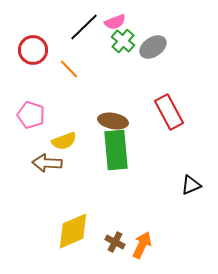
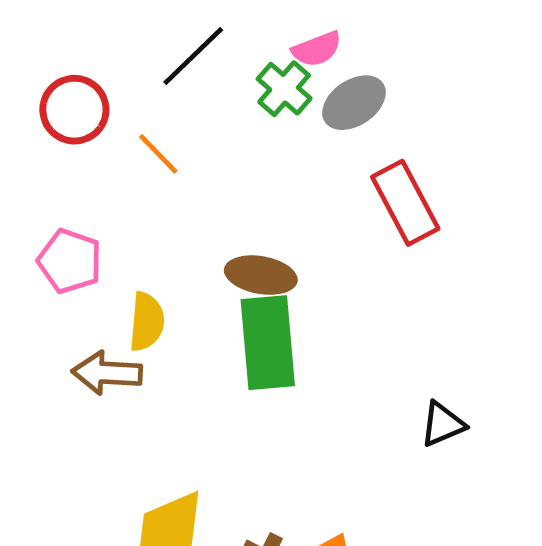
pink semicircle: (115, 22) -> (317, 49), moved
red rectangle: (169, 112) -> (405, 203), moved
yellow semicircle: (64, 141) -> (147, 322), turned -65

